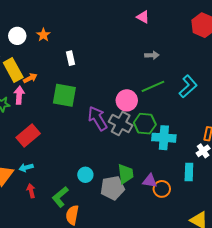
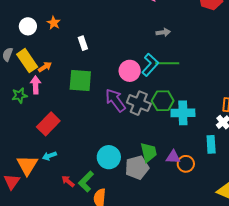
green line: (153, 86) -> (167, 63), turned 30
cyan L-shape: (188, 86) -> (150, 65), moved
pink circle: (127, 100) -> (130, 71), moved
cyan circle: (85, 175) -> (109, 157), size x1.5
red arrow: (31, 191) -> (68, 181), moved, turned -32

